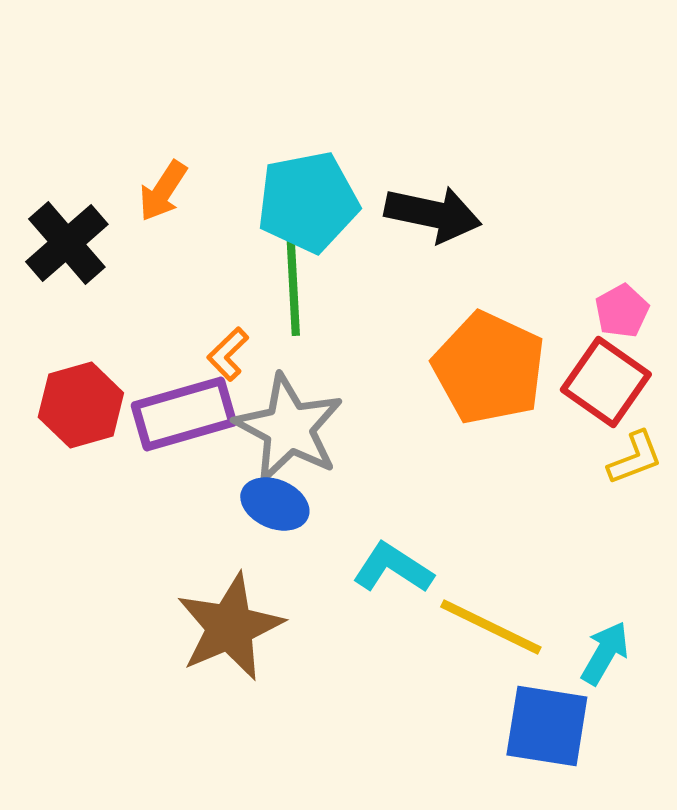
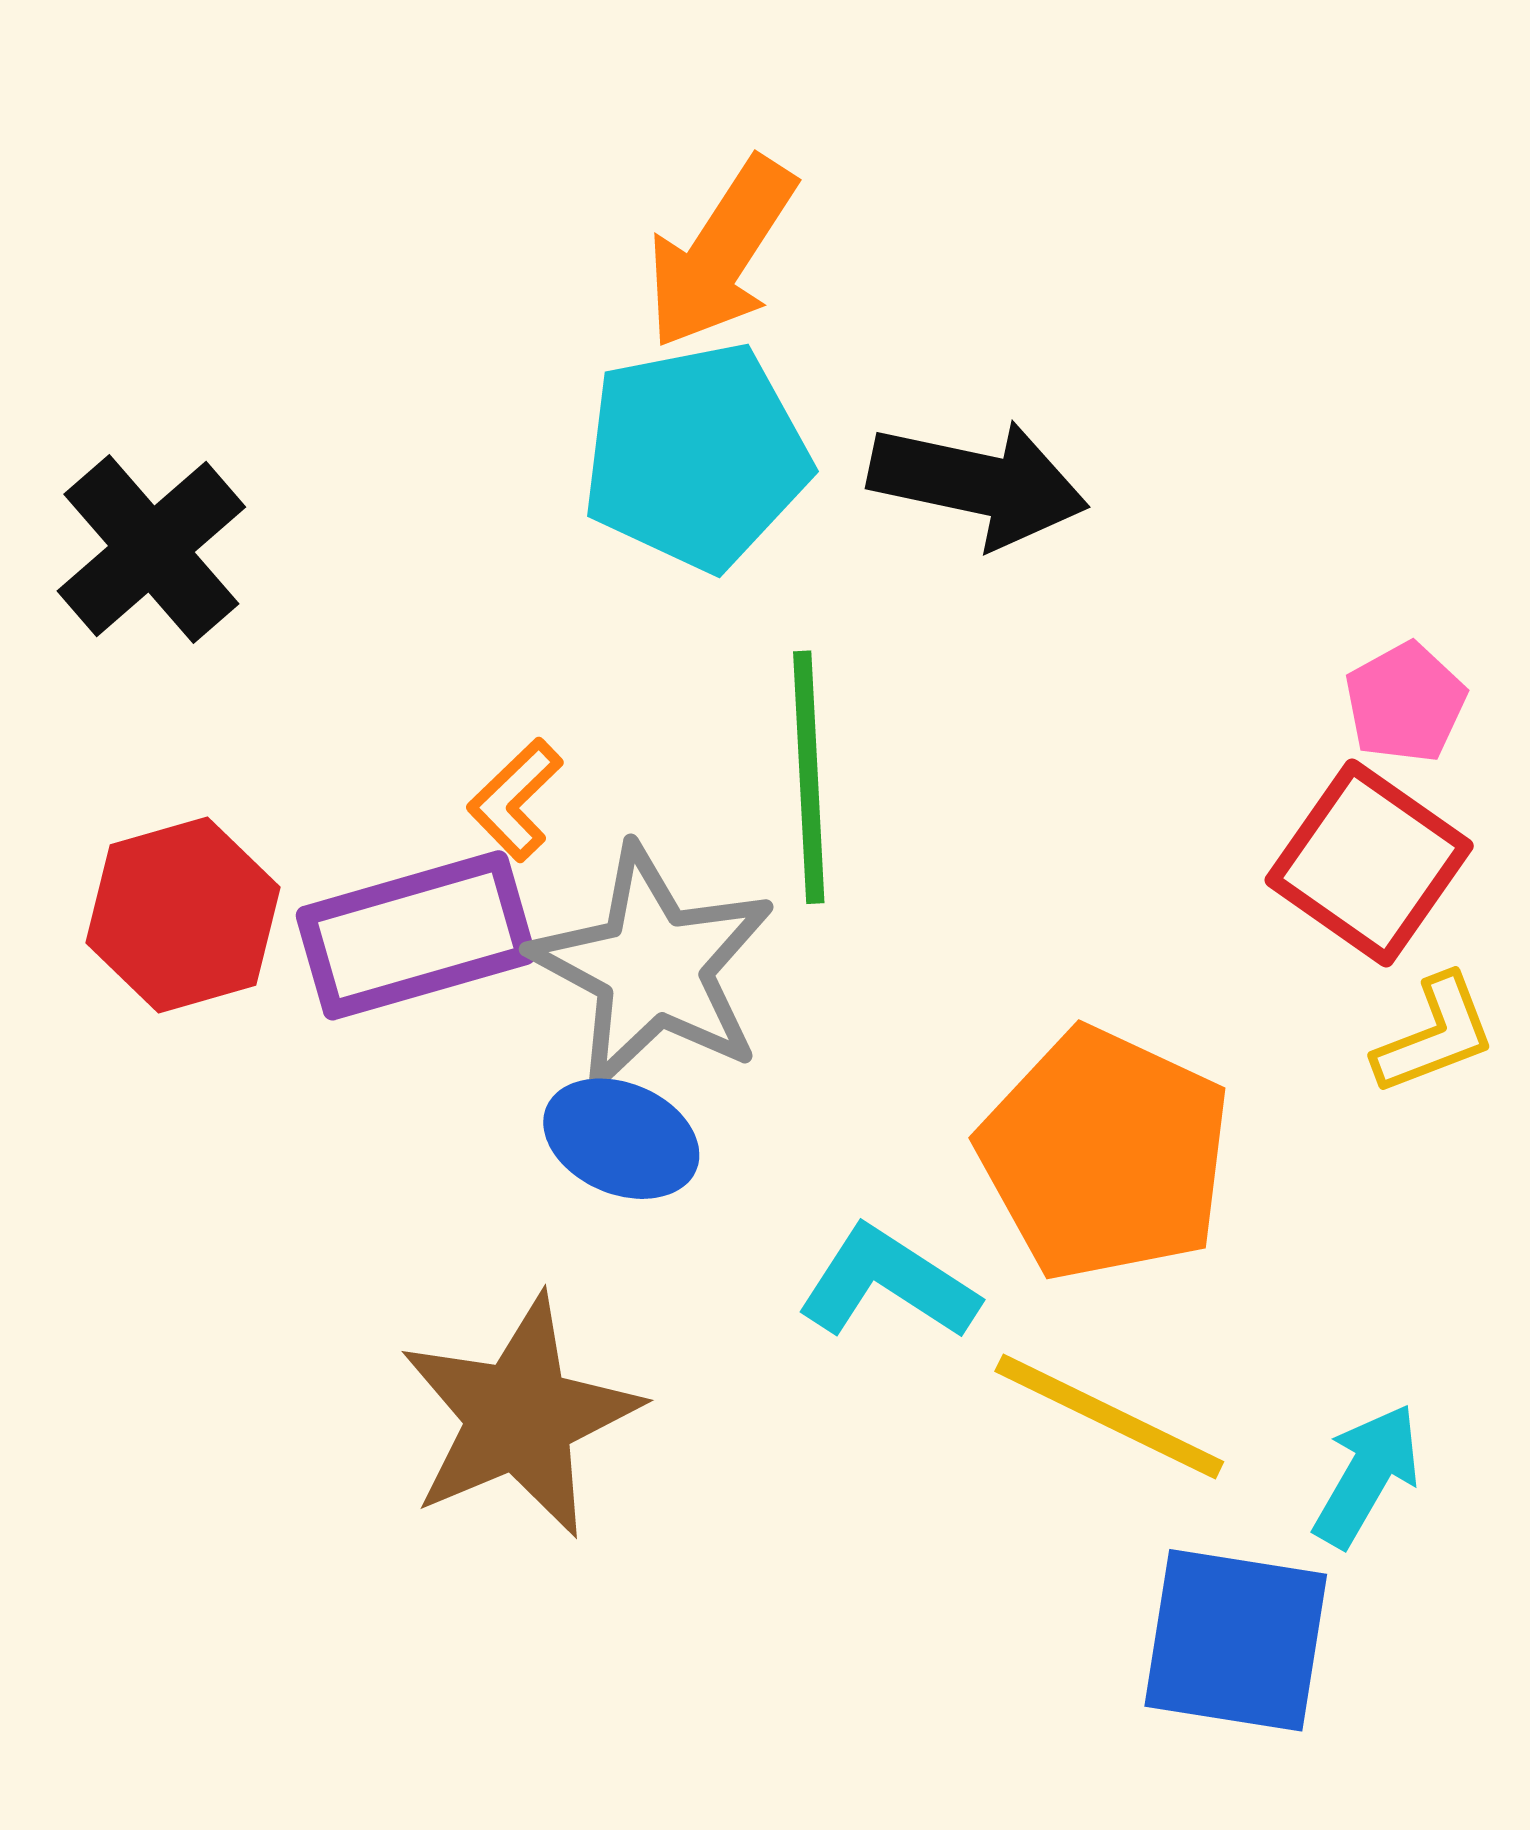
orange arrow: (163, 191) -> (721, 253), moved, size x1.4
green line: (293, 280) -> (809, 777), moved
orange pentagon: (489, 368) -> (1105, 1154), moved

